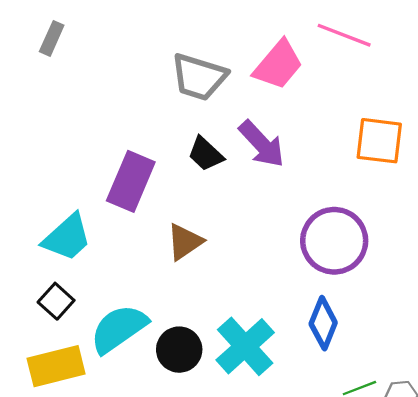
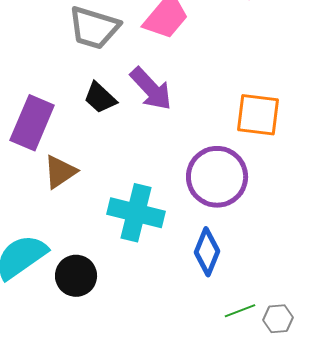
orange square: (379, 141) -> (258, 115), moved
brown triangle: (185, 242) -> (60, 172), moved
cyan cross: (245, 346) -> (136, 213), moved, turned -34

